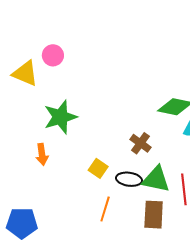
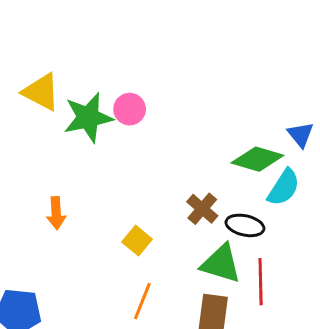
pink circle: (53, 55) -> (130, 109), moved
green star: (60, 117) -> (88, 118), moved
black ellipse: (129, 179) -> (245, 225), moved

